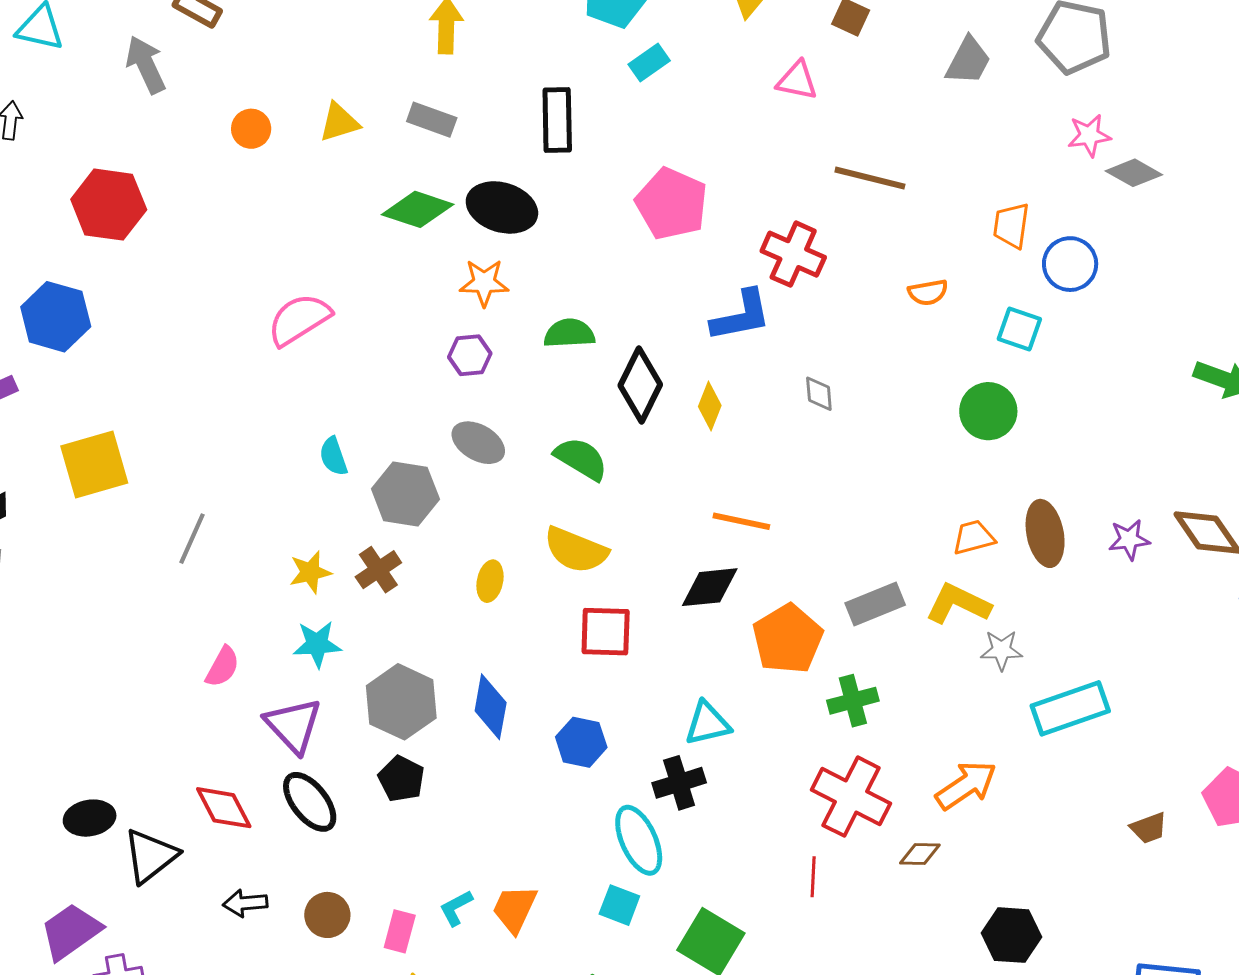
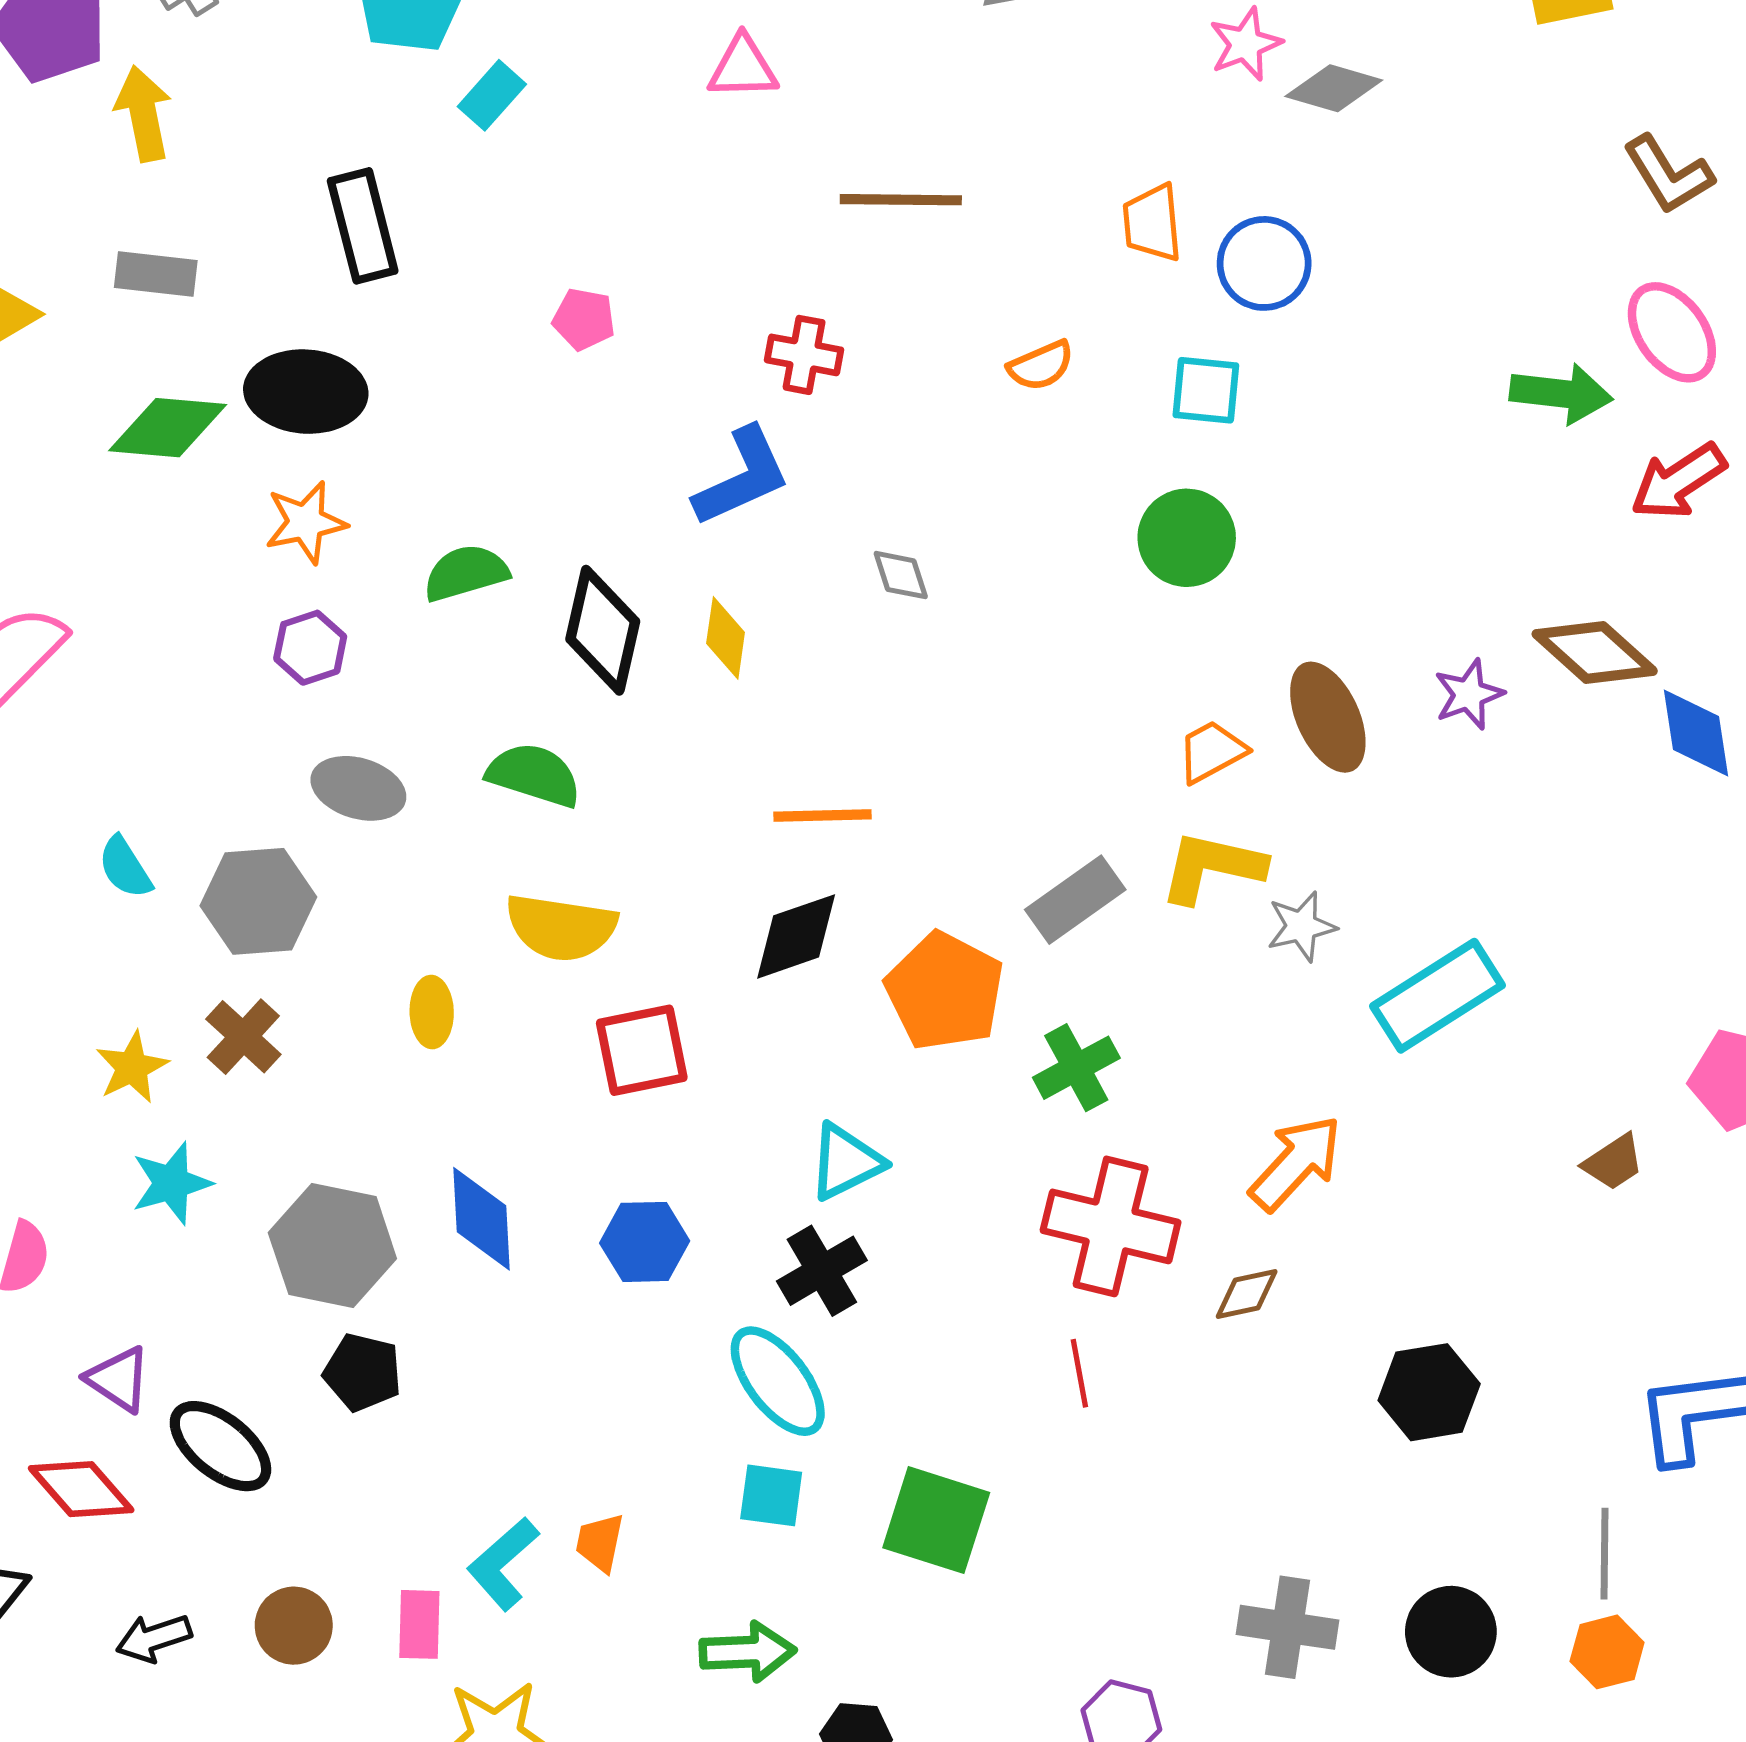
pink pentagon: (672, 204) -> (584, 319), size x0.5
red cross: (793, 254) -> (804, 355), size x0.7
purple triangle: (293, 725) -> (119, 1379), moved, size x0.7
cyan L-shape: (456, 908) -> (503, 1564), size x1.4
orange trapezoid: (515, 909) -> (600, 1543), size x0.7

